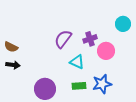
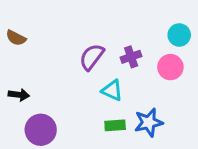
brown semicircle: (11, 47) -> (16, 38), moved
pink circle: (106, 51) -> (170, 67), moved
purple circle: (45, 89) -> (41, 130), moved

